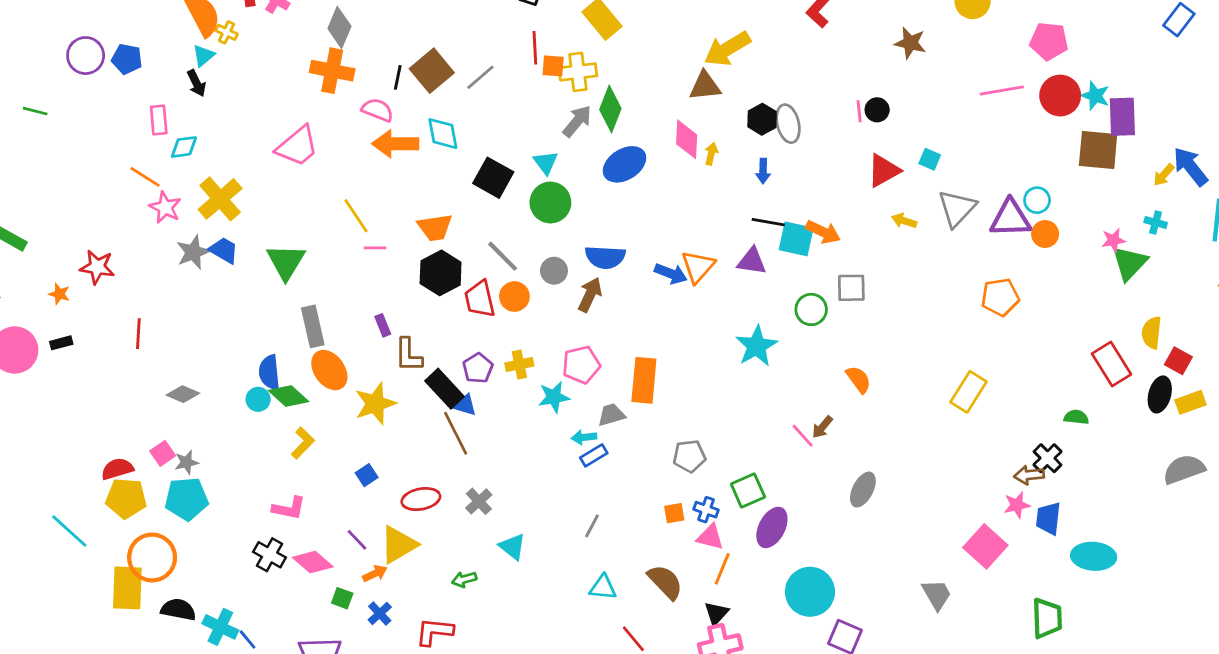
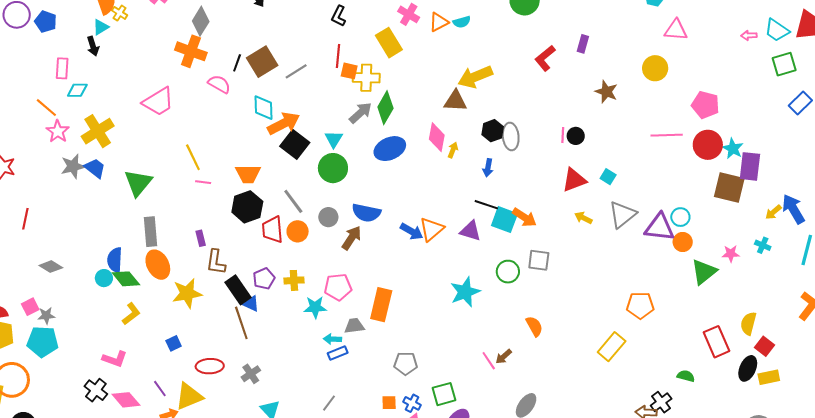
orange arrow: (395, 144) -> (284, 123), moved, turned 144
green triangle: (1130, 263) -> (704, 272), moved
orange pentagon: (1000, 297) -> (640, 305), moved

